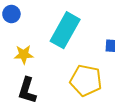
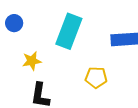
yellow pentagon: (86, 80) -> (96, 77), size x0.7

